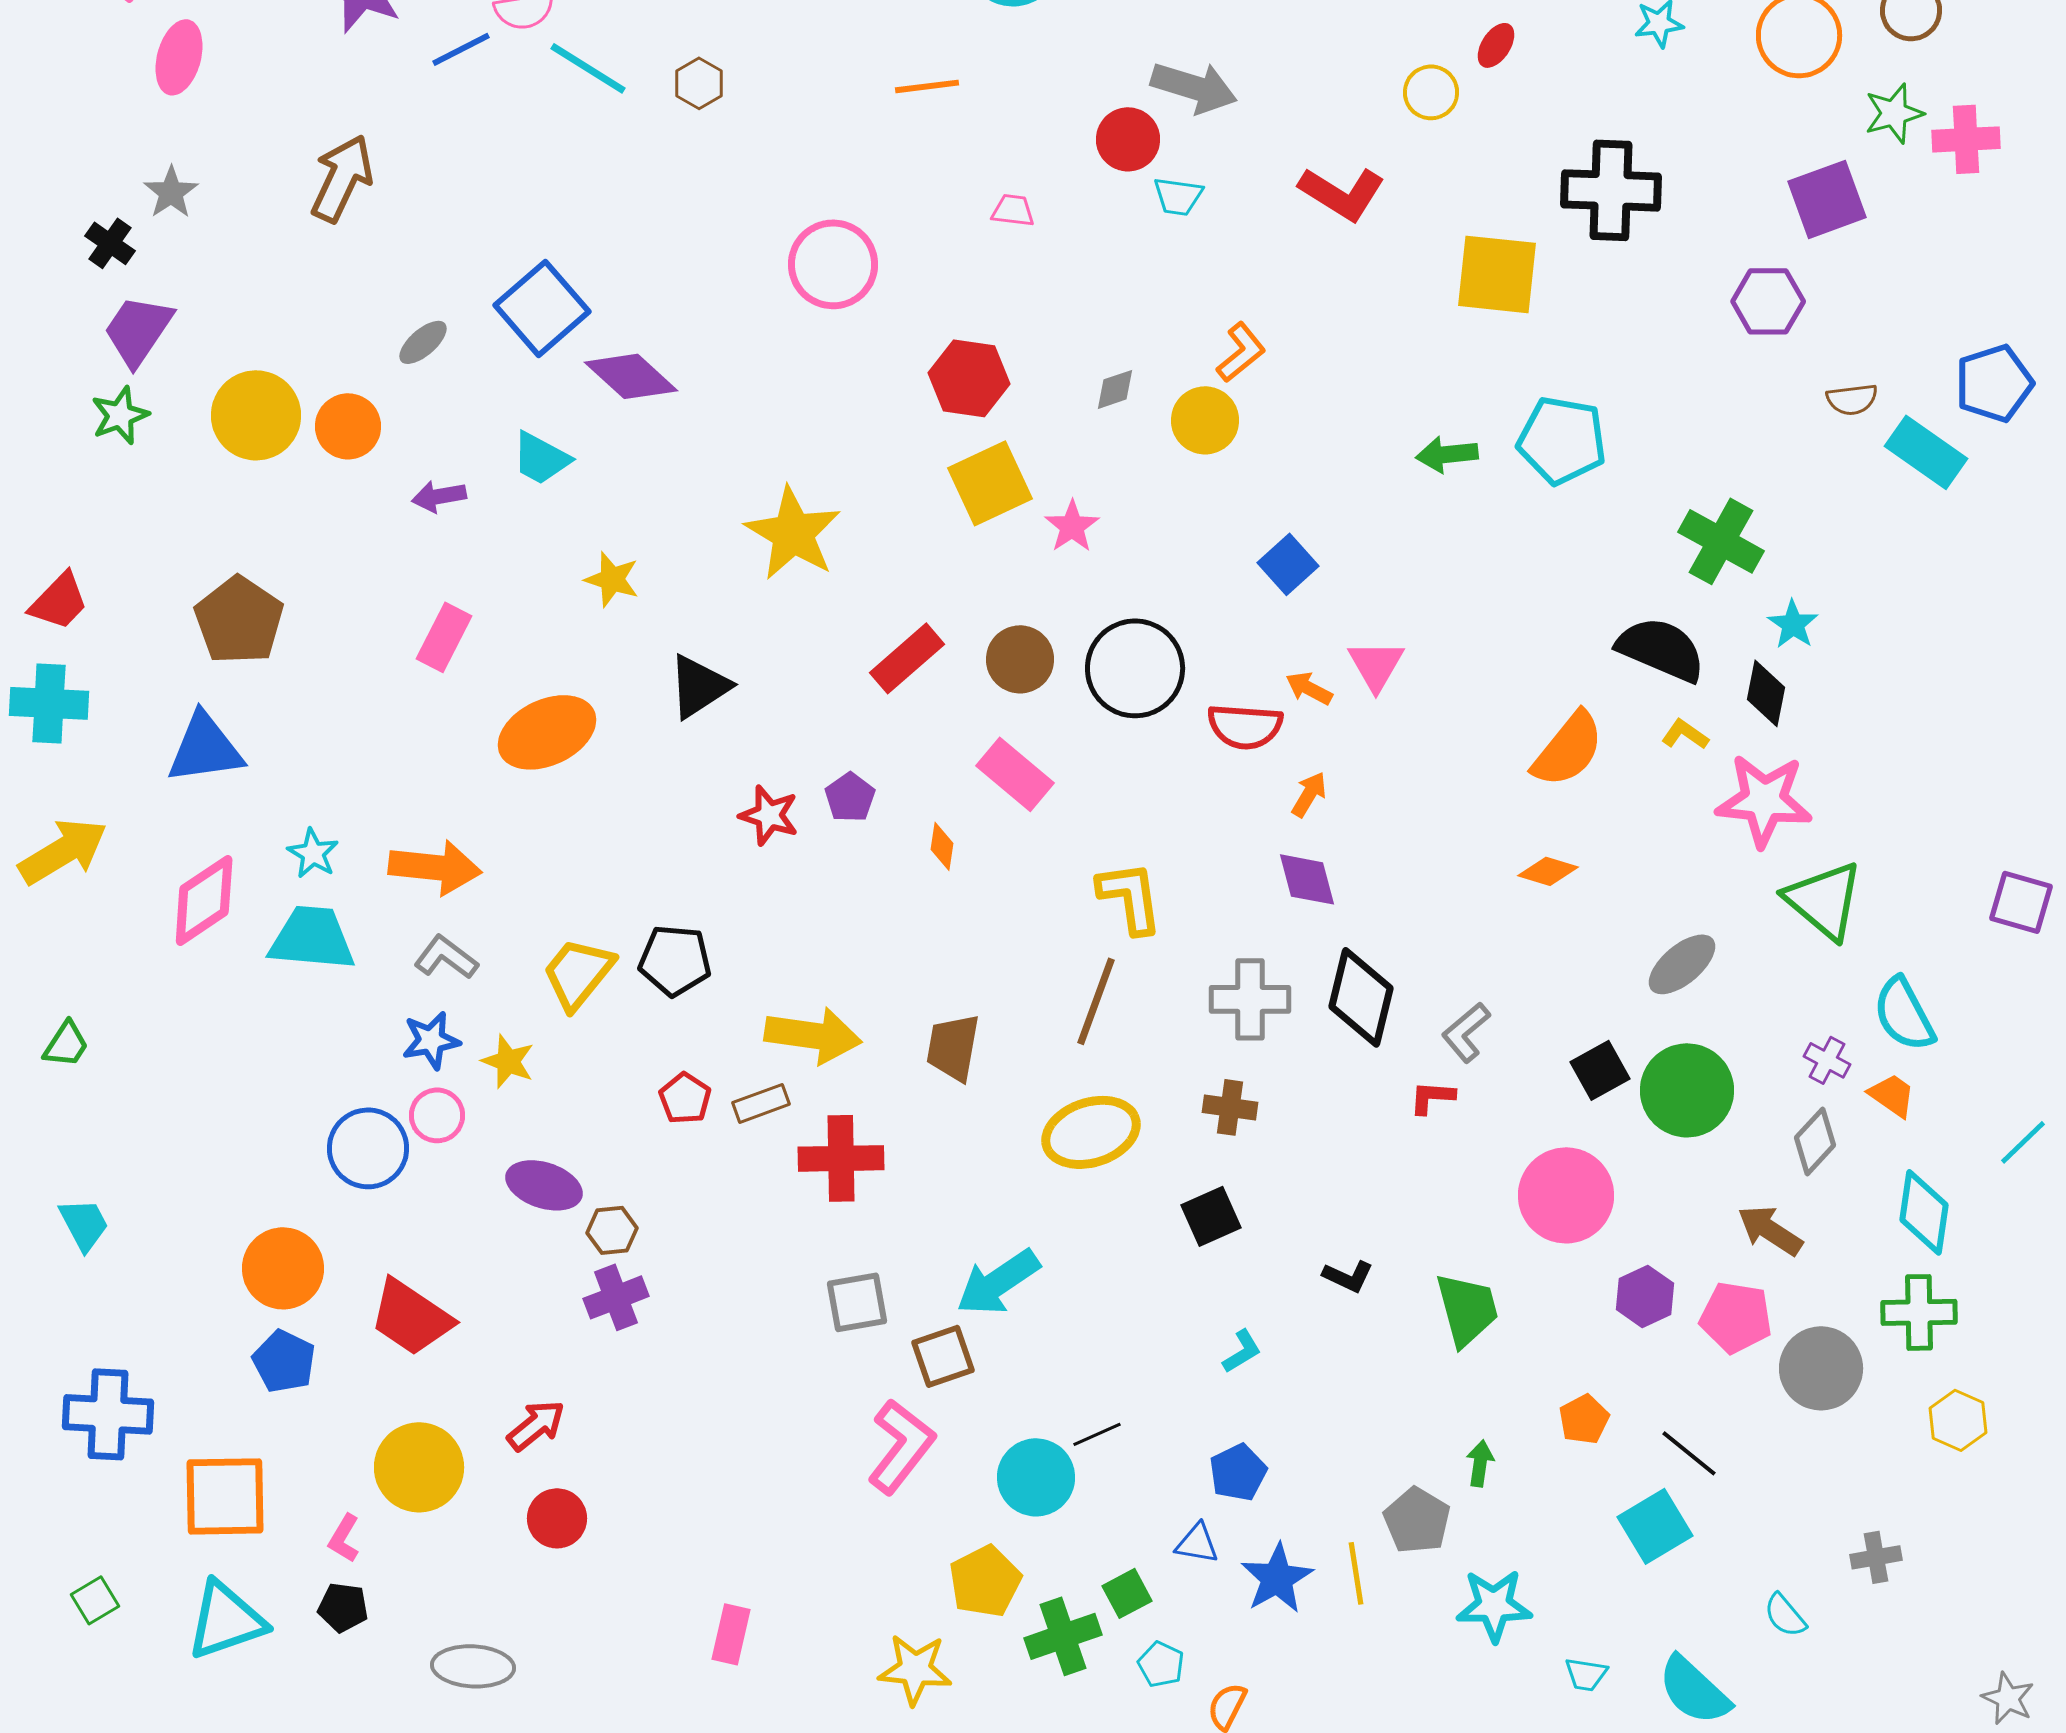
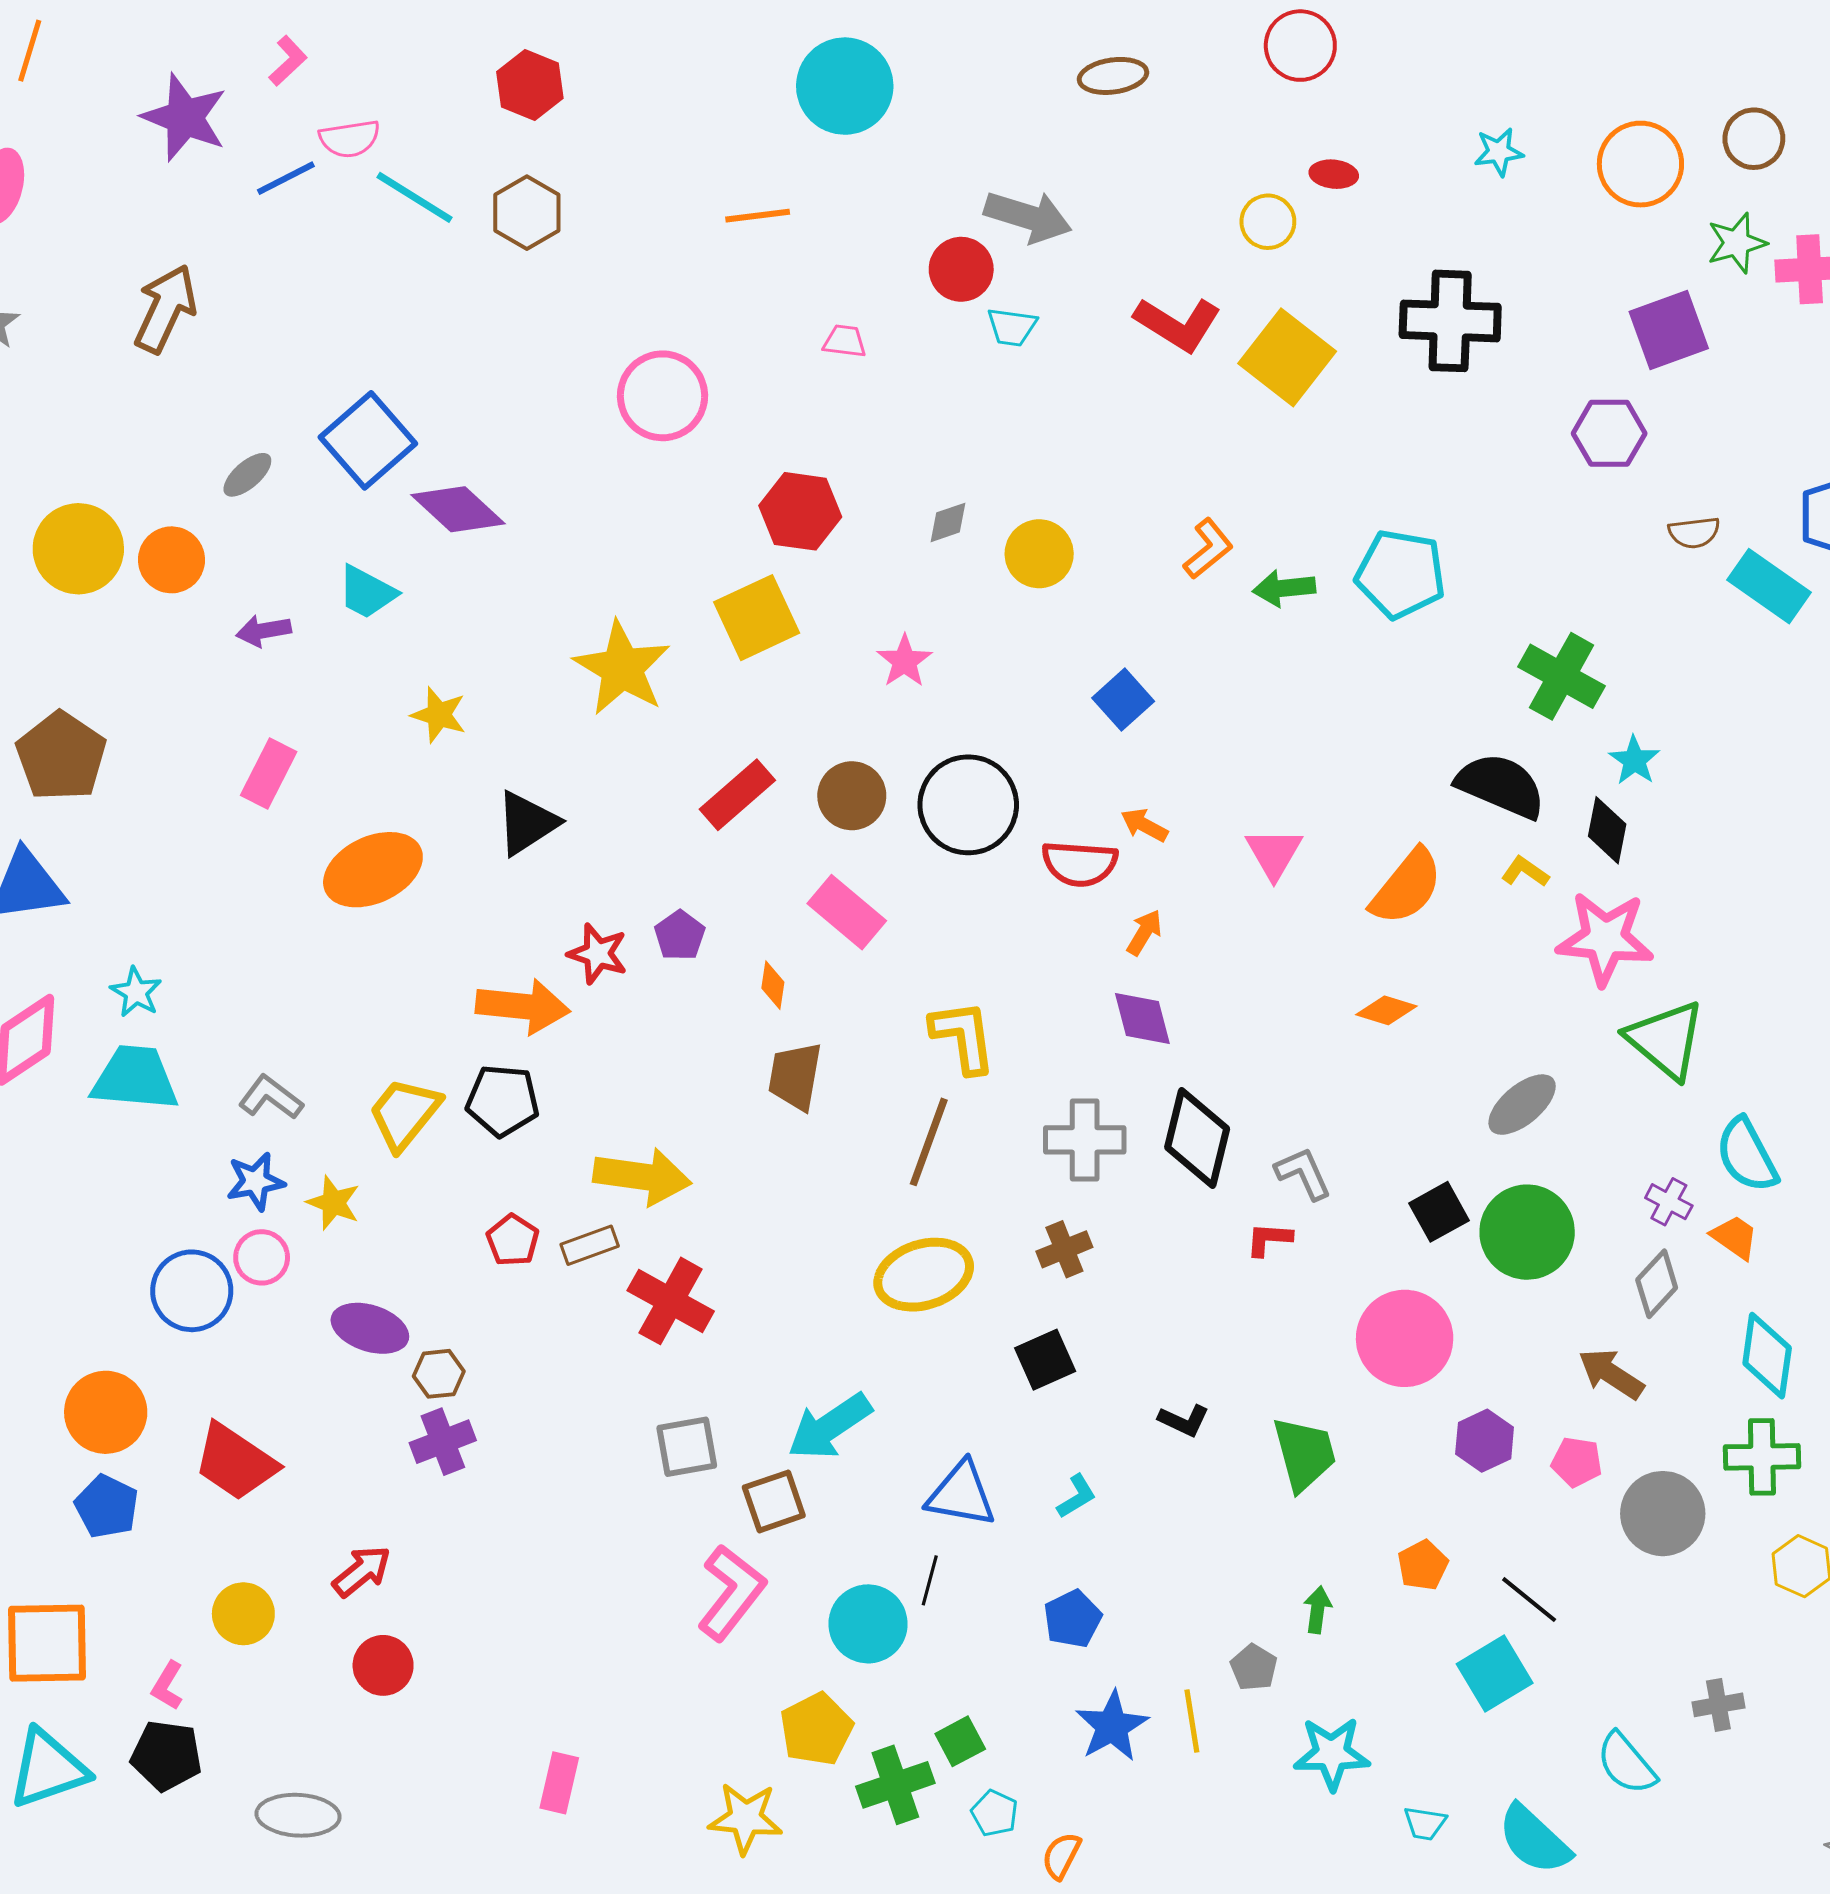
red ellipse: (1496, 45) -> (1334, 174), turned 63
brown hexagon: (699, 83) -> (527, 213), size x1.4
yellow square: (1497, 274) -> (1287, 357), moved, turned 32
orange L-shape: (1241, 352) -> (1208, 549), moved
yellow square: (990, 483) -> (757, 618), moved
pink triangle: (1376, 665) -> (1274, 853), moved
orange arrow: (435, 867) -> (523, 1006), moved
gray L-shape: (1466, 1032) -> (1303, 1173), turned 106
brown trapezoid: (953, 1047) -> (795, 1076), moved
brown cross: (1230, 1107) -> (1064, 1249), turned -30
red cross: (841, 1158) -> (671, 1301), turned 30
pink pentagon: (1736, 1317) -> (1577, 1462), size x0.7
black line: (1097, 1434) -> (930, 1580), turned -51
yellow circle: (419, 1467) -> (243, 1614), size x0.7
gray pentagon: (1417, 1520) -> (1254, 1667), size x0.7
blue triangle: (1197, 1543) -> (961, 1494), moved, size x1.6
black pentagon: (343, 1607) -> (166, 1756), size x1.4
cyan semicircle: (1785, 1615) -> (1626, 1764), size x1.4

